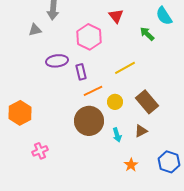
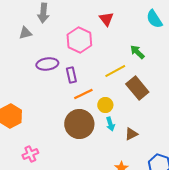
green arrow: (147, 34) -> (137, 52), moved
brown rectangle: (147, 102) -> (137, 88), moved
cyan arrow: (117, 135) -> (110, 124), moved

